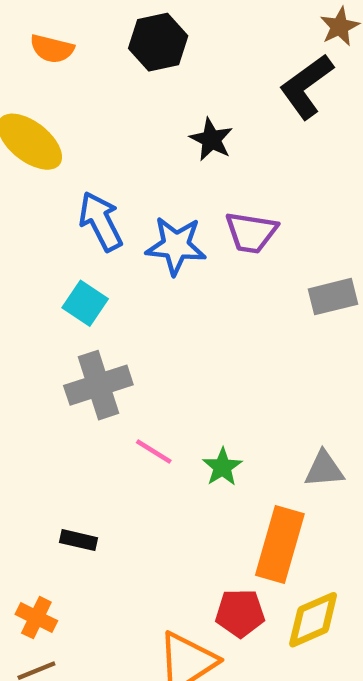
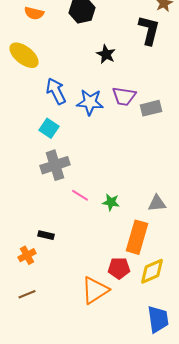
black L-shape: (306, 86) -> (149, 30), turned 140
gray rectangle: (333, 297) -> (151, 108), moved
green star: (222, 467) -> (111, 202), turned -30
orange cross: (36, 618) -> (27, 255), moved, turned 36

